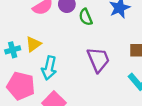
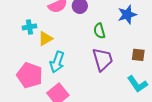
green semicircle: (86, 17) -> (99, 31), moved
cyan cross: (13, 50) -> (29, 27), moved

